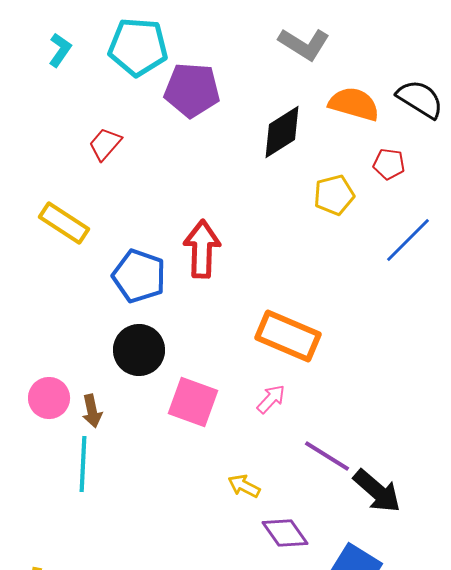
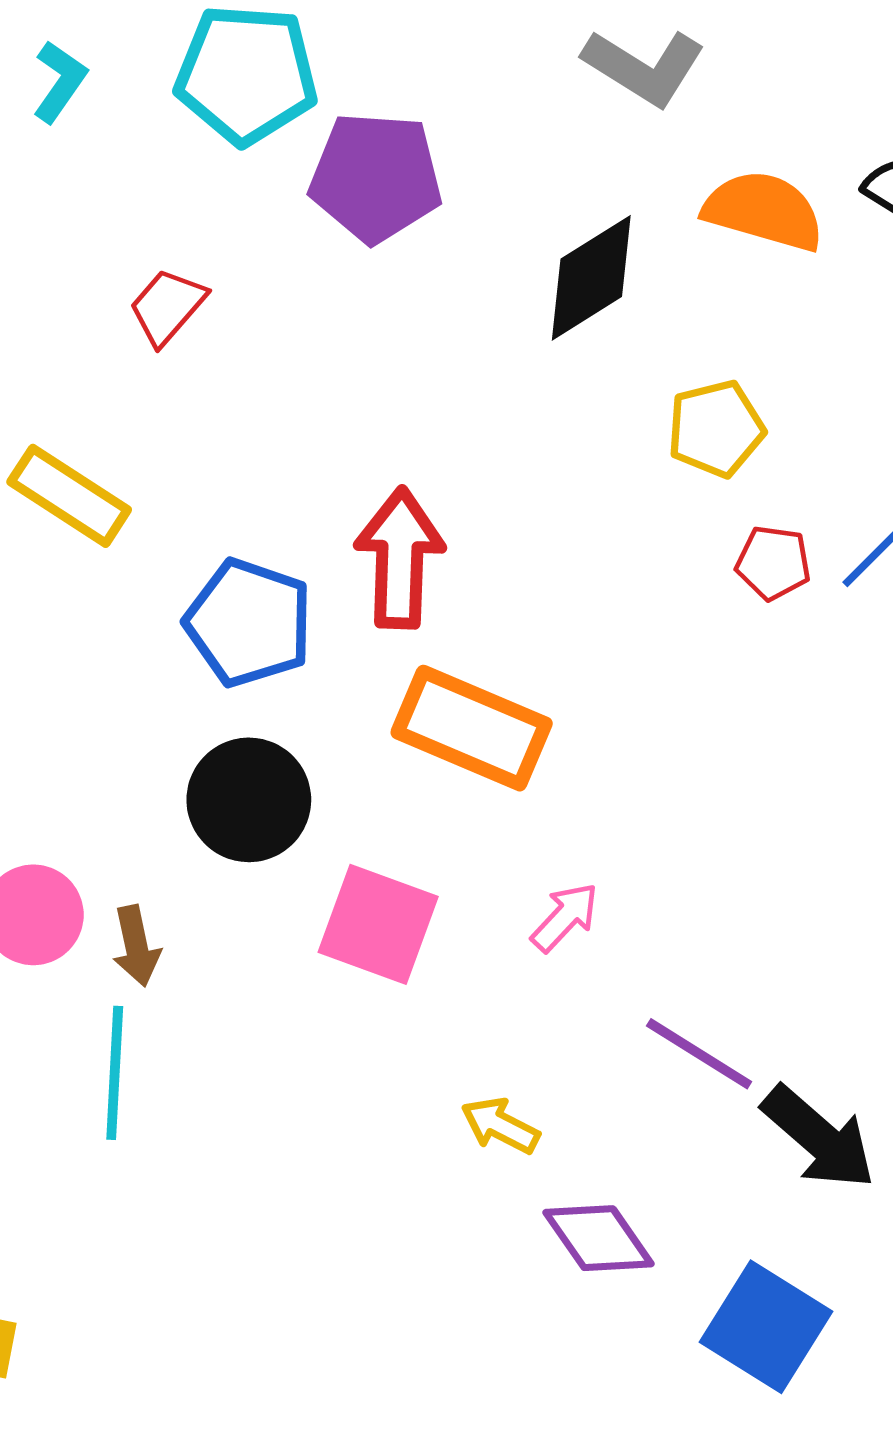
red pentagon: (389, 164) -> (773, 563), moved
orange rectangle: (288, 336) -> (472, 728), moved

